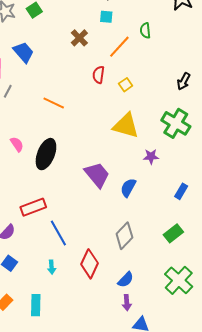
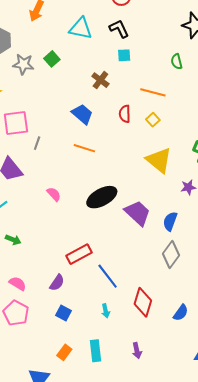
green semicircle: (145, 31) -> (177, 62), moved
orange line: (119, 47) -> (153, 92), moved, turned 70
blue trapezoid: (23, 52) -> (82, 114), moved
yellow triangle: (126, 126) -> (159, 160), turned 32
black ellipse: (46, 154) -> (102, 197), moved, turned 48
gray diamond: (124, 236) -> (171, 255), moved
purple arrow: (127, 303) -> (137, 351), moved

